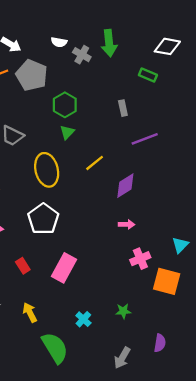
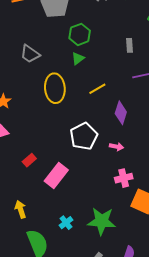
purple diamond: (125, 186) -> (121, 113), turned -50
white pentagon: (43, 219) -> (84, 136), moved
red rectangle: (23, 266) -> (29, 160), moved, turned 72
green star: (123, 311) -> (102, 221), size x2.0

